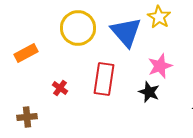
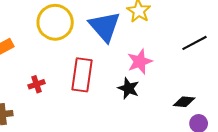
red cross: (60, 88) -> (36, 84), turned 35

